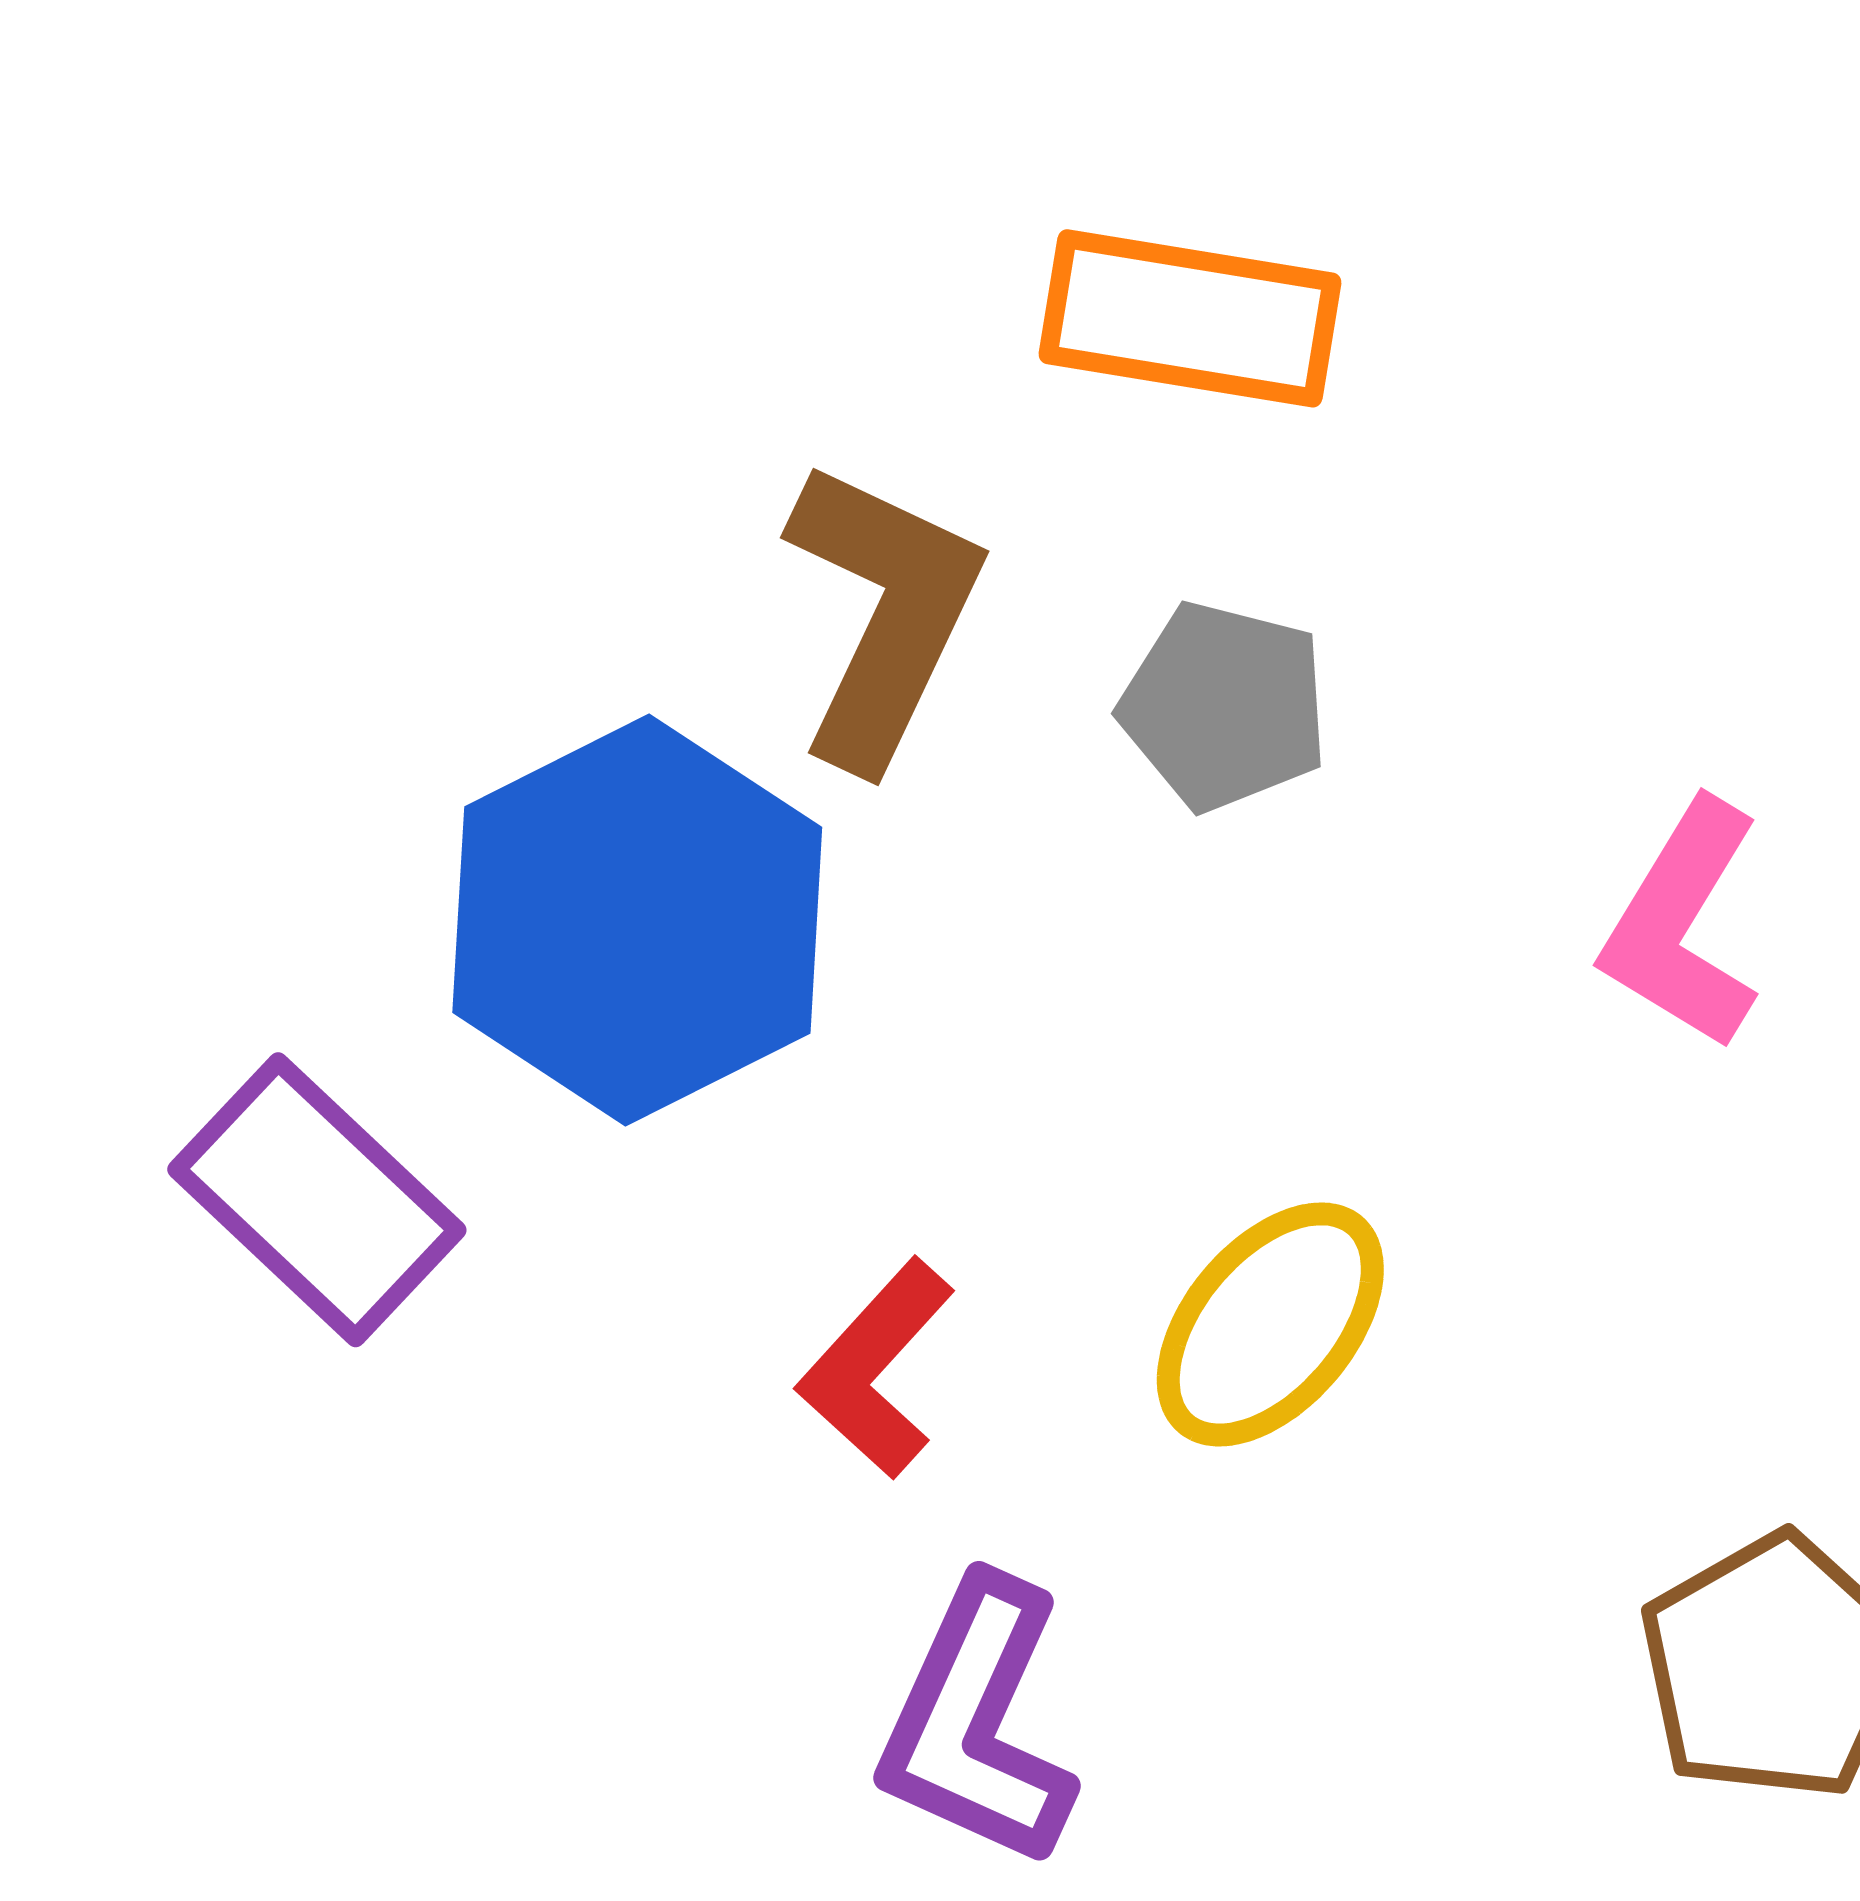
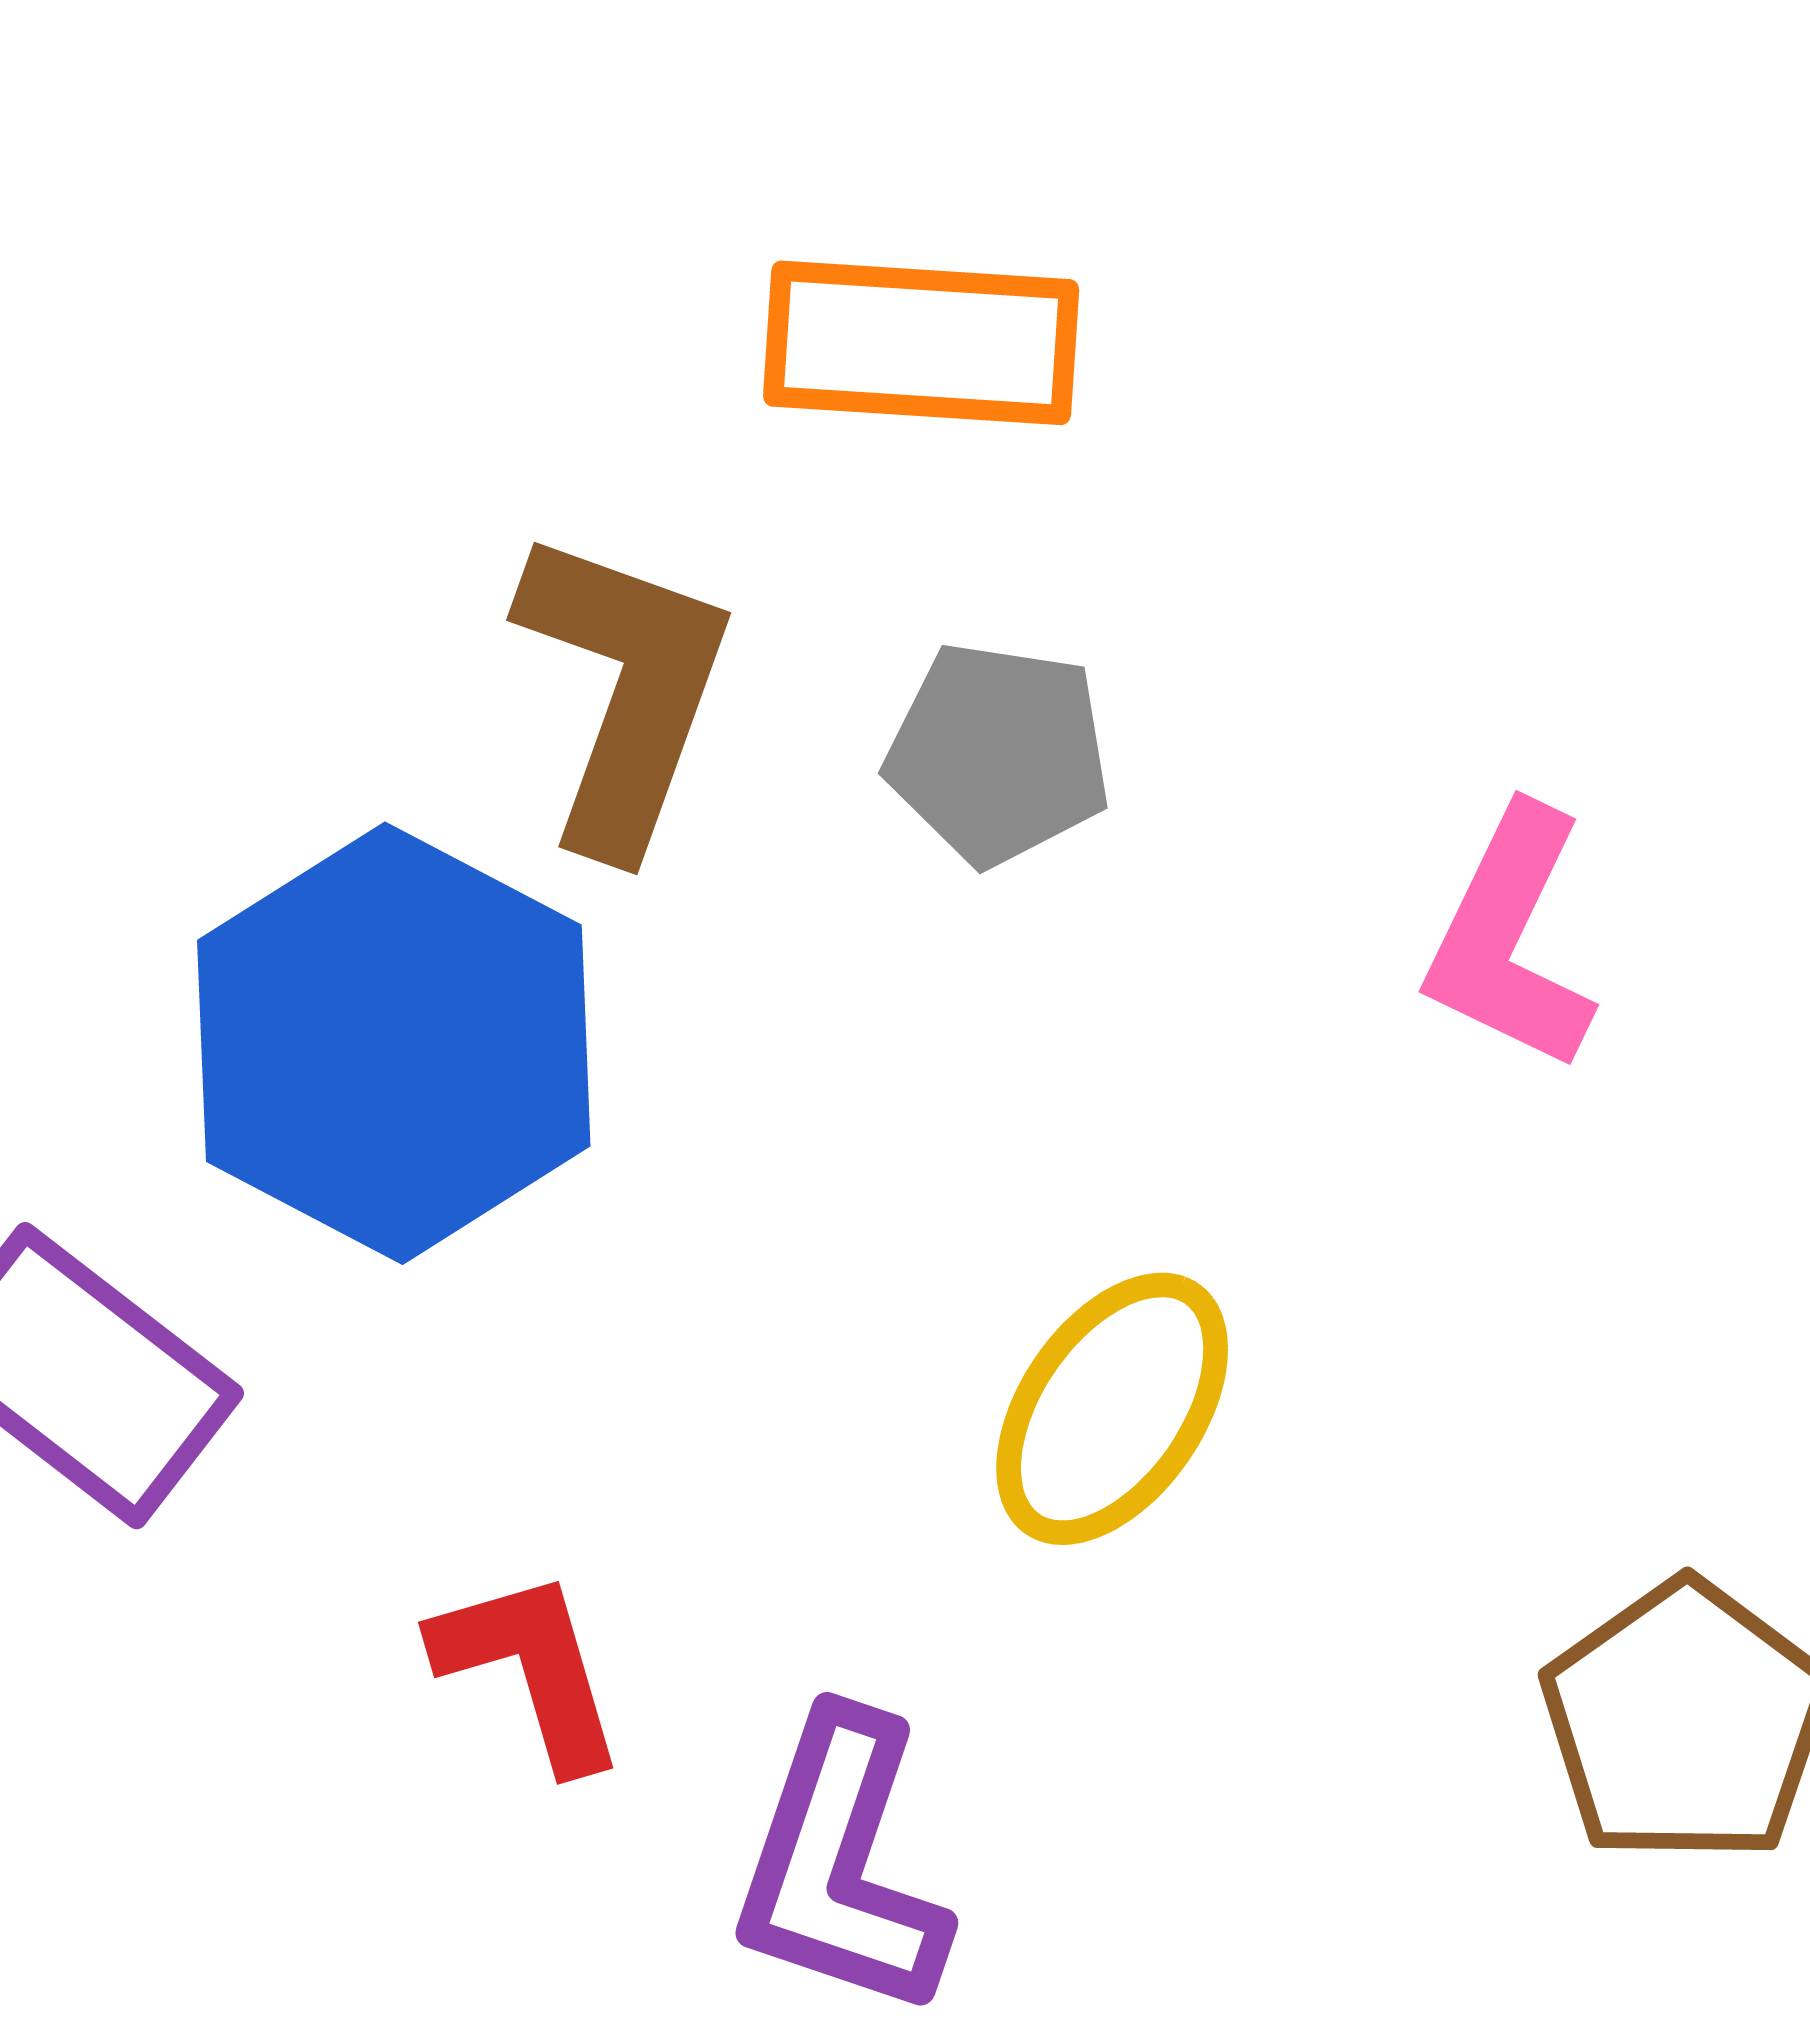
red L-shape: (876, 1369) -> (530, 1669), moved, turned 127

